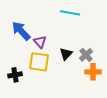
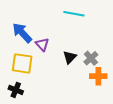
yellow square: (39, 62) -> (22, 63), moved
black cross: (15, 75) -> (16, 90), moved, turned 32

